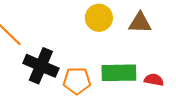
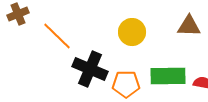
yellow circle: (99, 18) -> (132, 32), moved

